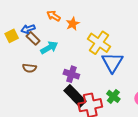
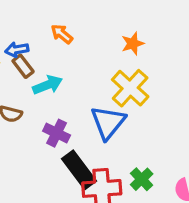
orange star: (73, 24) -> (133, 44), moved
blue triangle: (112, 62) -> (108, 122), moved
purple cross: (71, 74) -> (57, 133), moved

